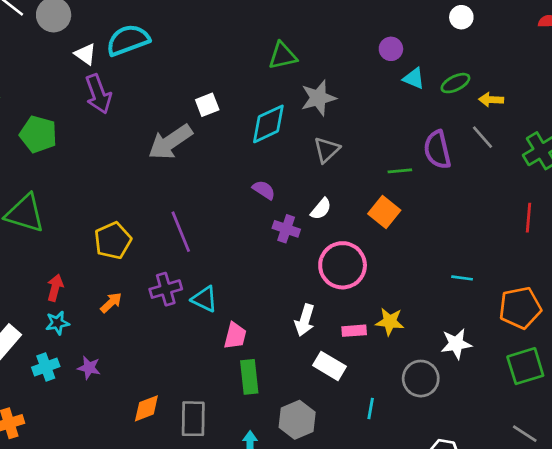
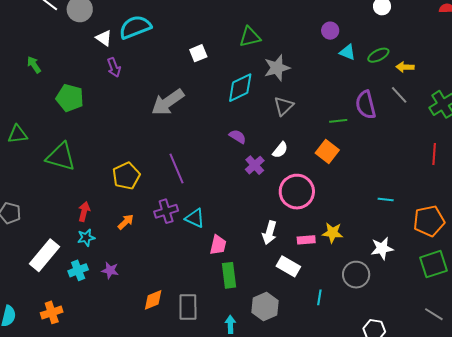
purple arrow: (98, 94) -> (114, 67), size x0.7
white square: (207, 105) -> (198, 53), moved
purple cross: (286, 229) -> (255, 165), turned 30

